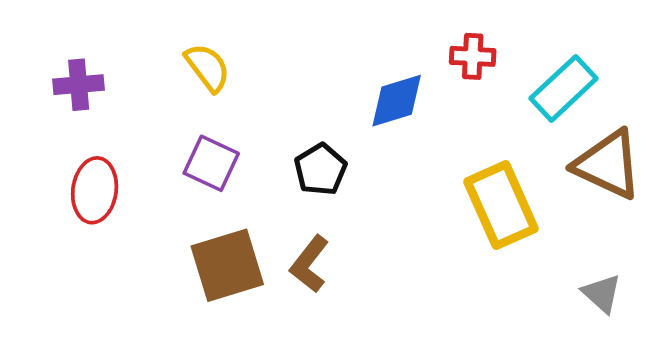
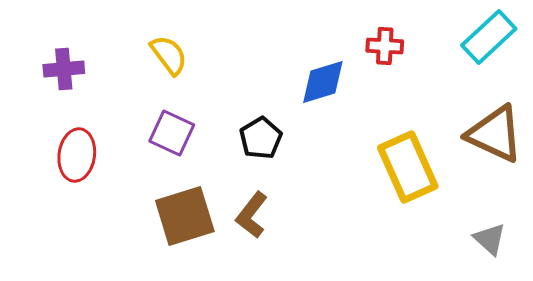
cyan rectangle: (564, 88) -> (489, 37), moved

